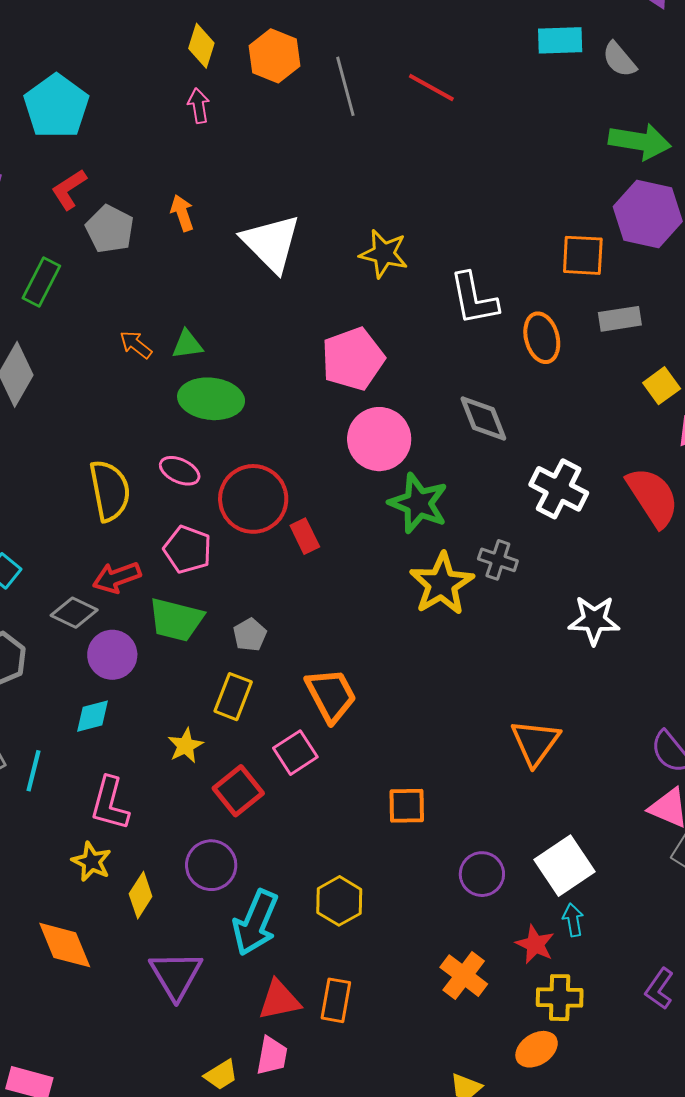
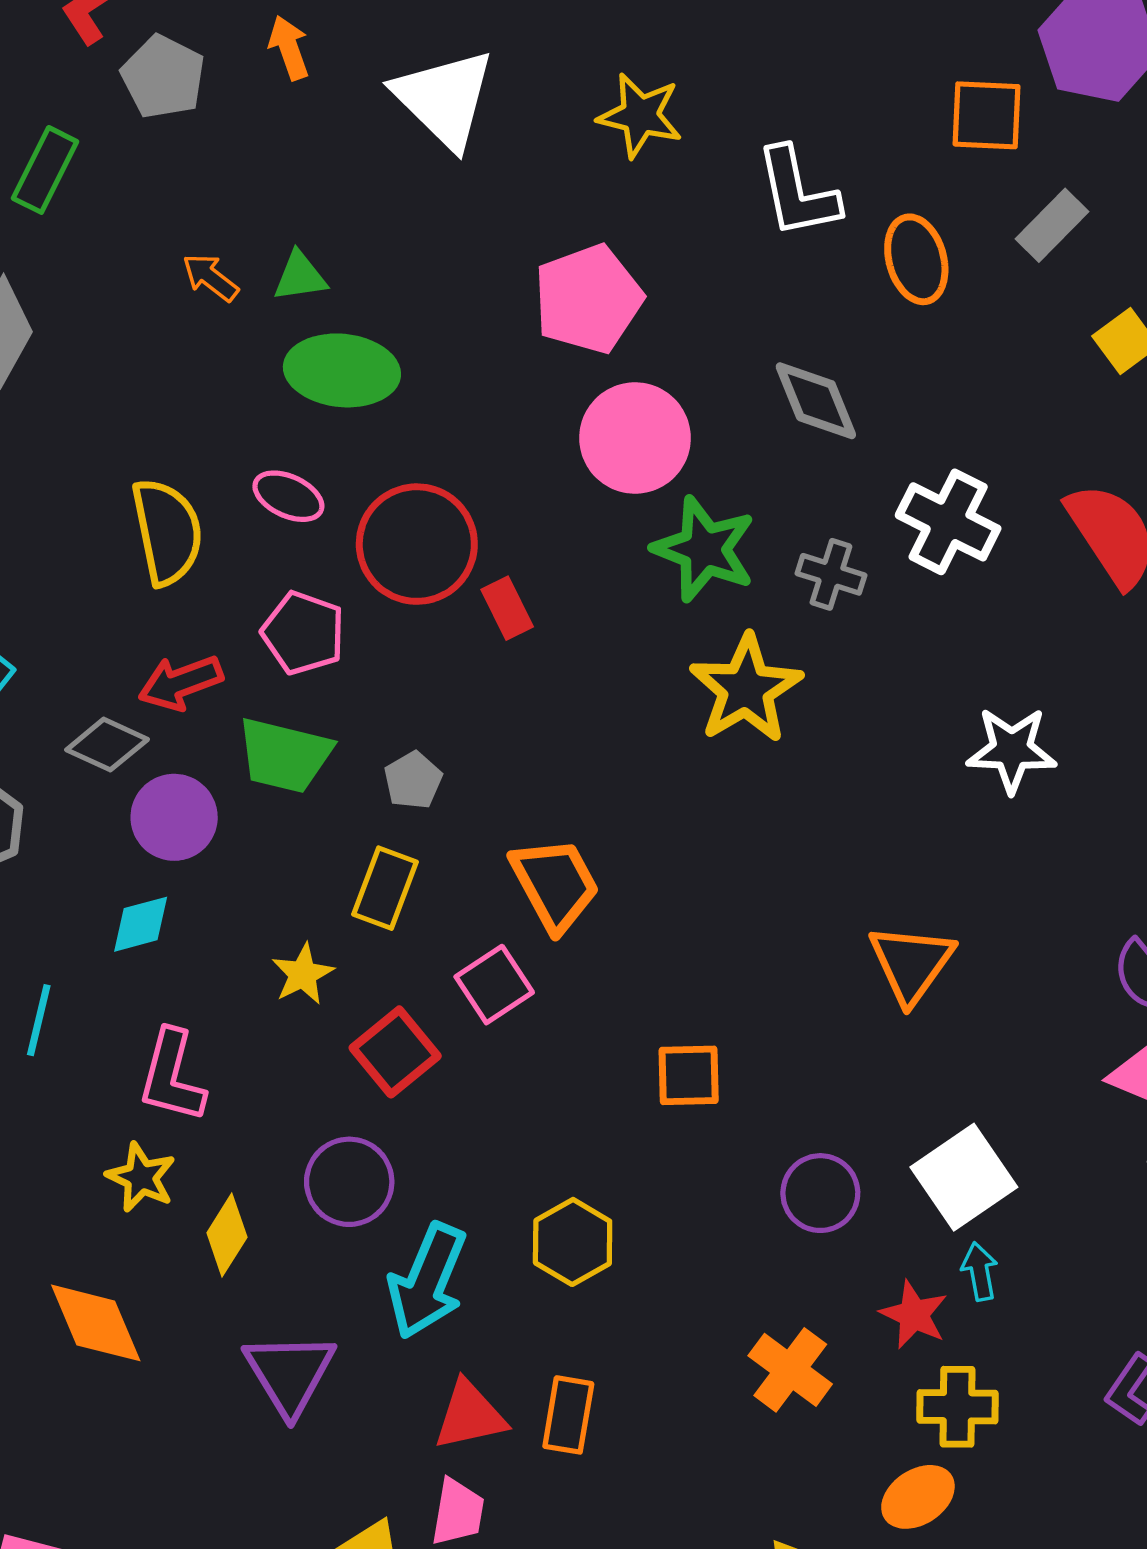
gray rectangle: (620, 319) -> (1052, 225), turned -36
gray cross: (498, 560) -> (831, 574), moved

